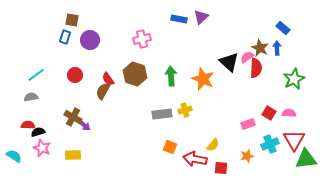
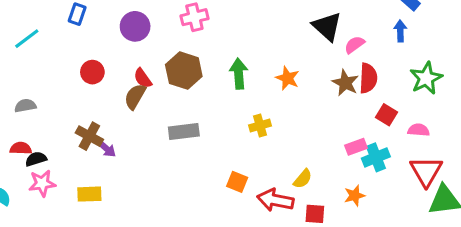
purple circle: (90, 40) -> (135, 26), moved
brown star: (260, 48) -> (345, 83), moved
black triangle: (229, 62) -> (327, 26), moved
red semicircle: (256, 68) -> (368, 78), moved
cyan line: (36, 75) -> (27, 39), moved
orange star: (203, 79) -> (287, 78), size x0.7
red square: (269, 113) -> (387, 115), moved
gray rectangle: (162, 114) -> (184, 132), moved
cyan cross: (270, 144) -> (376, 157), moved
pink star: (42, 148) -> (42, 183), turned -30

